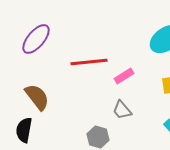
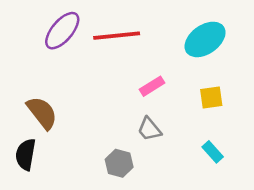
purple ellipse: (36, 39) -> (62, 31), moved
red line: (89, 62) -> (117, 36), moved

